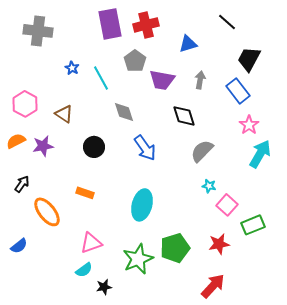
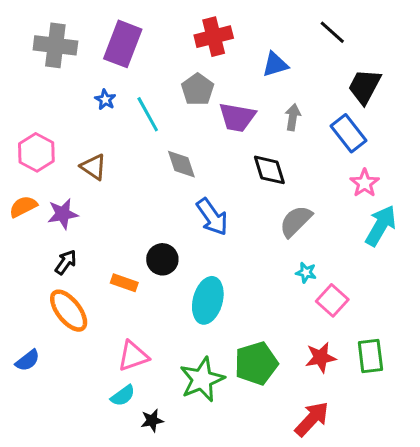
purple rectangle: (110, 24) -> (123, 44), moved, turned 32
black circle: (94, 147) -> (162, 259), moved
black arrow: (22, 184) -> (66, 262), moved
green rectangle: (253, 225) -> (370, 356), moved, turned -75

